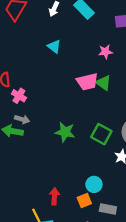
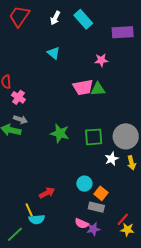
green triangle: (103, 83) -> (98, 89), turned -42
green square: (101, 134) -> (94, 137), turned -36
red arrow: (54, 196) -> (47, 193), turned 56
orange square: (84, 200) -> (101, 193), moved, turned -32

